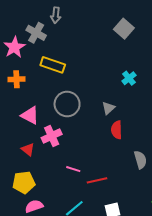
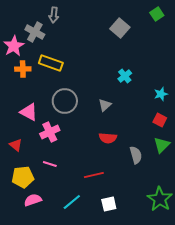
orange cross: (17, 79) -> (23, 69), moved
red semicircle: (117, 130) -> (108, 138), moved, turned -84
red triangle: (28, 149) -> (16, 145), moved
pink line: (73, 169) -> (50, 164), moved

